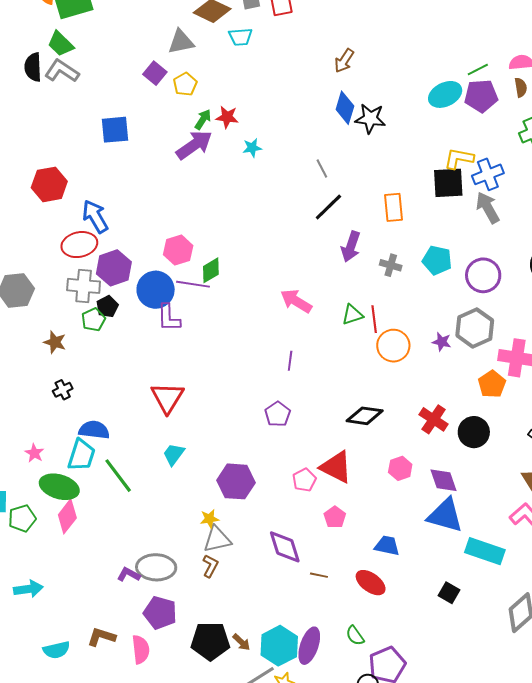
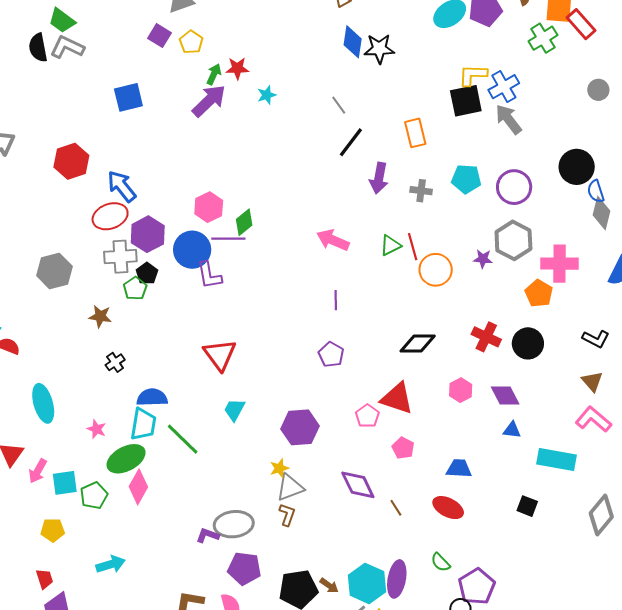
green ellipse: (59, 487) -> (126, 459), turned -36
blue triangle: (445, 515) -> (512, 430), size x0.5
brown line: (319, 575) -> (396, 508), turned 54

